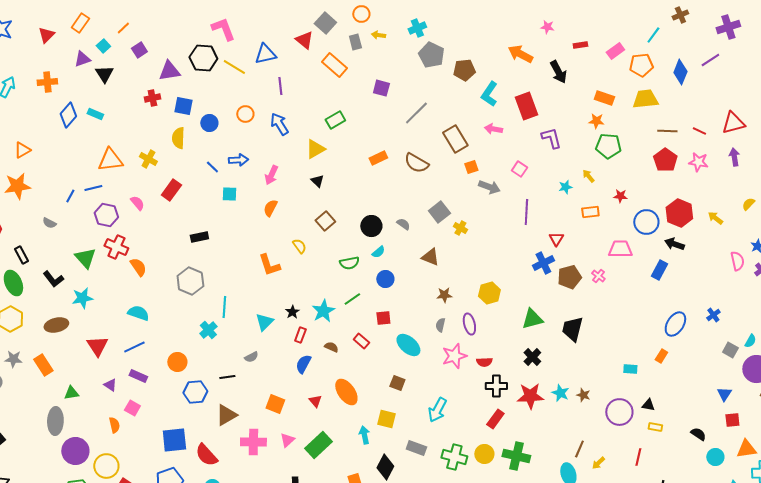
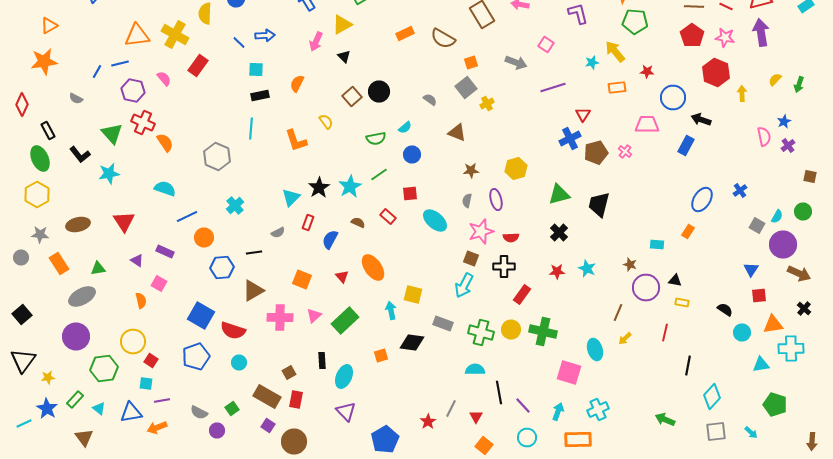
purple arrow: (734, 157) -> (761, 32), size x1.5
yellow cross: (148, 159) -> (175, 34), size x1.5
orange square: (471, 167) -> (471, 62), moved
pink arrow: (271, 175) -> (316, 42), moved
yellow arrow: (588, 176) -> (615, 52), size x1.6
purple line: (526, 212) -> (553, 88), turned 70
red hexagon: (679, 213) -> (716, 72), moved
yellow arrow: (715, 218) -> (742, 94), turned 49
black circle: (371, 226) -> (379, 92), moved
yellow cross: (460, 228) -> (487, 104), turned 32
black rectangle: (199, 237) -> (260, 96), moved
cyan line: (224, 307) -> (251, 128), moved
black star: (292, 312) -> (319, 188), size x1.5
brown ellipse: (56, 325) -> (78, 224), moved
red rectangle: (300, 335) -> (308, 222), moved
blue line: (134, 347) -> (187, 216), moved
orange rectangle: (43, 365) -> (59, 264), moved
brown square: (397, 383) -> (471, 258), moved
black cross: (496, 386) -> (504, 266), moved
brown star: (583, 395) -> (630, 264), moved
red star: (530, 396) -> (557, 272), size x0.6
gray ellipse: (55, 421) -> (82, 296), turned 60
blue square: (174, 440) -> (201, 316), turned 36
brown line: (579, 449) -> (618, 312), moved
purple circle: (75, 451) -> (76, 336), moved
red semicircle: (206, 455) -> (233, 330), turned -30
black diamond: (385, 467) -> (412, 342), turned 70

